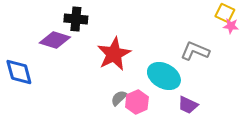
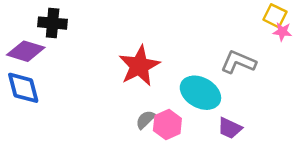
black cross: (76, 19) -> (53, 23), moved
purple diamond: (55, 40) -> (26, 51), moved

